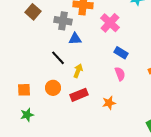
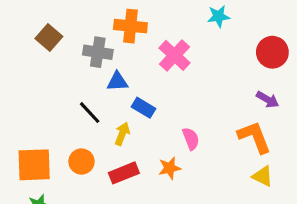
blue rectangle: (121, 53) -> (143, 108), moved
orange square: (24, 90) -> (34, 165), size x1.6
orange star: (109, 103) -> (170, 168), moved

